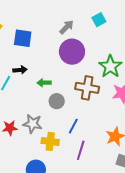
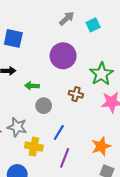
gray arrow: (67, 27) -> (67, 18), moved
brown cross: (87, 88) -> (76, 94), size x0.6

